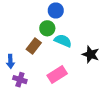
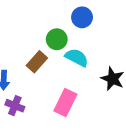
blue circle: (56, 11) -> (82, 17), moved
pink rectangle: (57, 75) -> (65, 103), turned -36

